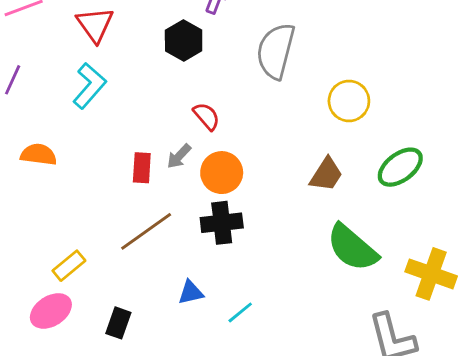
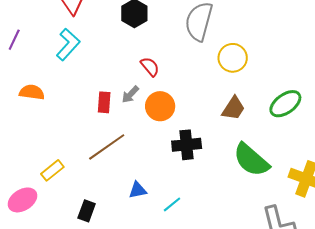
yellow circle: (349, 101) -> (233, 58), moved
black cross: (222, 223) -> (187, 145), moved
pink ellipse: (51, 311) -> (22, 200), moved

